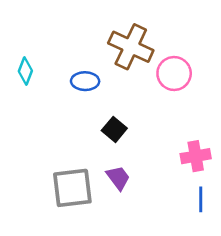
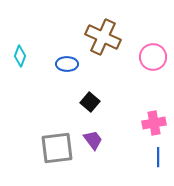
pink circle: (174, 74) -> (153, 57), moved

